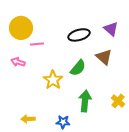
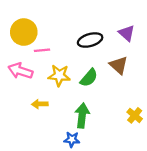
pink arrow: (18, 62) -> (20, 71), size x1.5
yellow star: (53, 80) -> (59, 75), moved, turned -30
green arrow: (85, 101) -> (82, 115), moved
yellow arrow: (28, 119) -> (40, 104), moved

